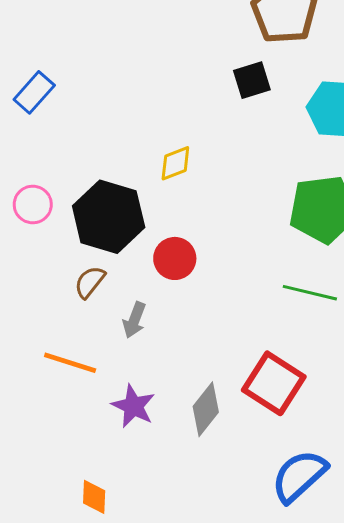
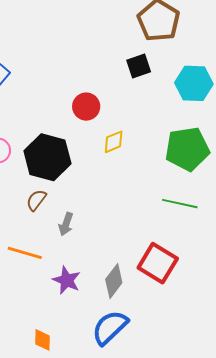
yellow diamond: (175, 163) -> (114, 142), moved
red circle: (175, 258) -> (86, 107), moved
blue semicircle: (299, 476) -> (110, 327), moved

